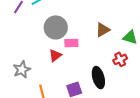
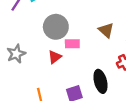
brown triangle: (103, 30) -> (106, 30), turned -49
gray star: (22, 70) -> (16, 54), moved

